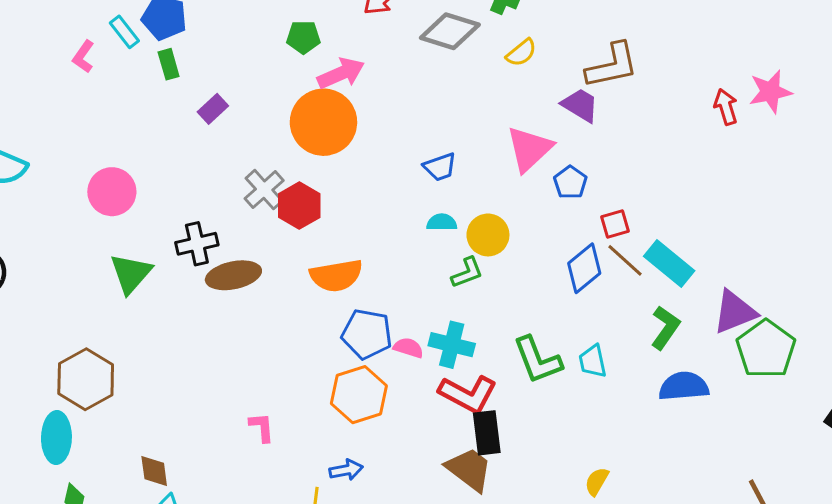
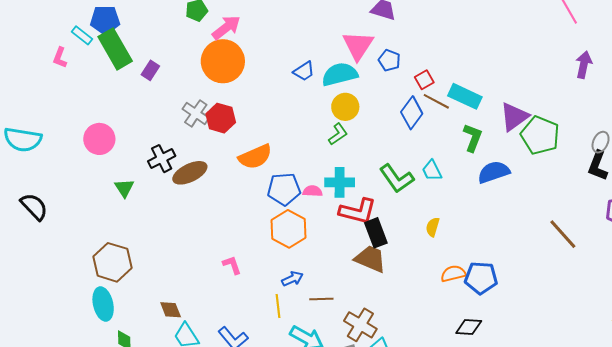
green rectangle: (169, 64) -> (115, 49), size x2.0
cyan semicircle: (442, 222) -> (340, 74), moved, size x1.8
green triangle: (131, 274) -> (124, 188), size x0.7
yellow semicircle: (597, 481) -> (433, 227), moved

